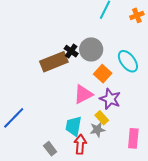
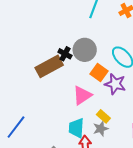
purple star: (110, 99) -> (115, 84), moved

